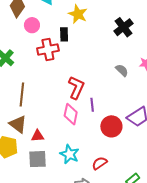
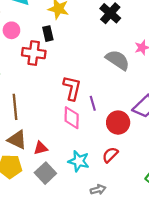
red cross: (48, 49) -> (34, 53), turned 30
gray semicircle: (122, 70) -> (118, 60), size x1.6
gray square: (38, 159) -> (45, 173), turned -30
red semicircle: (100, 163) -> (110, 155), moved

